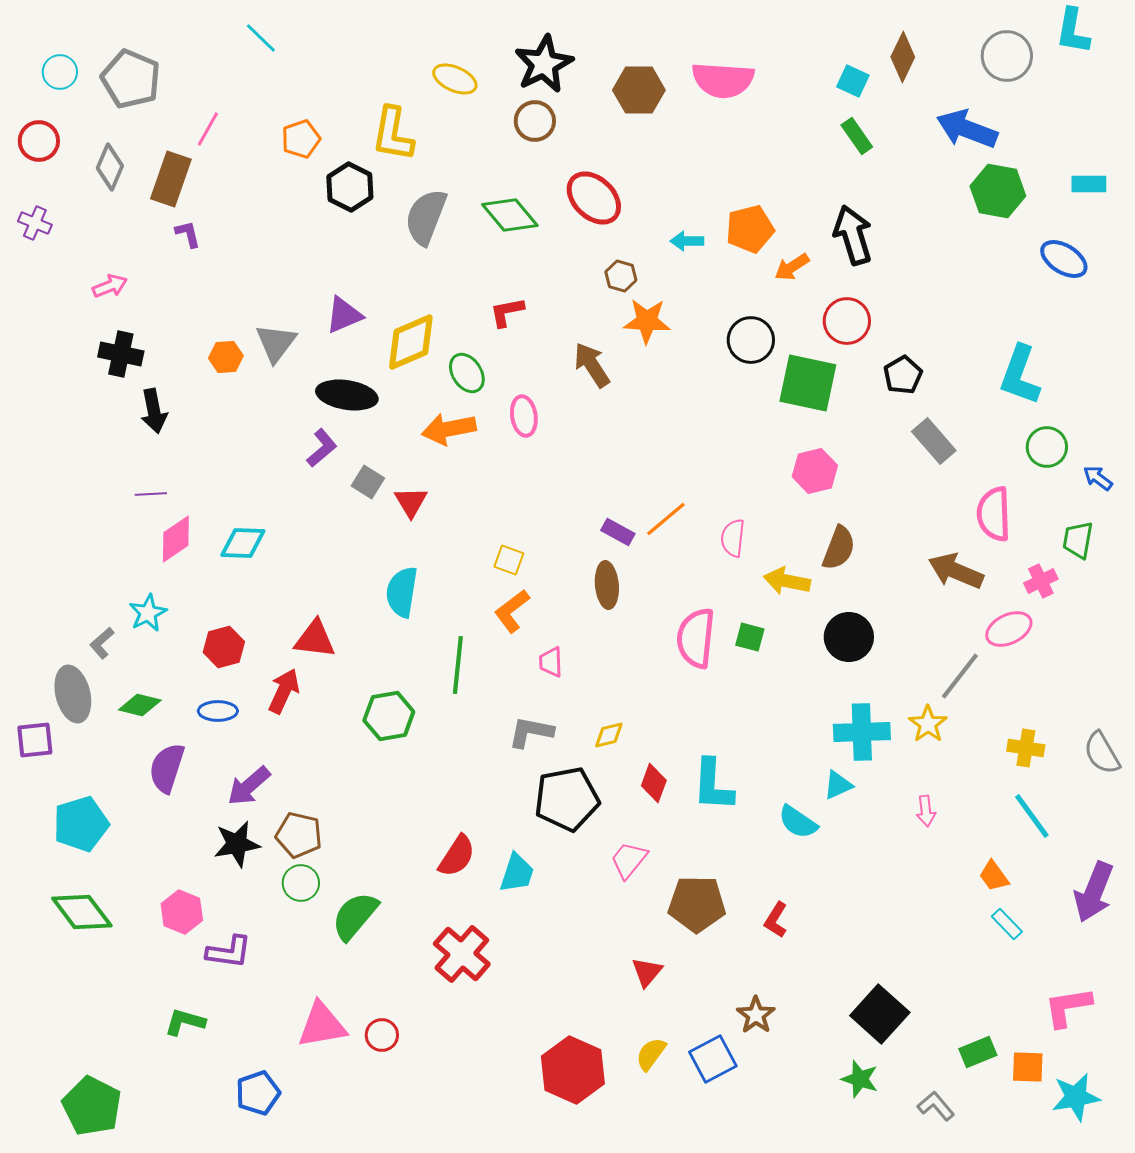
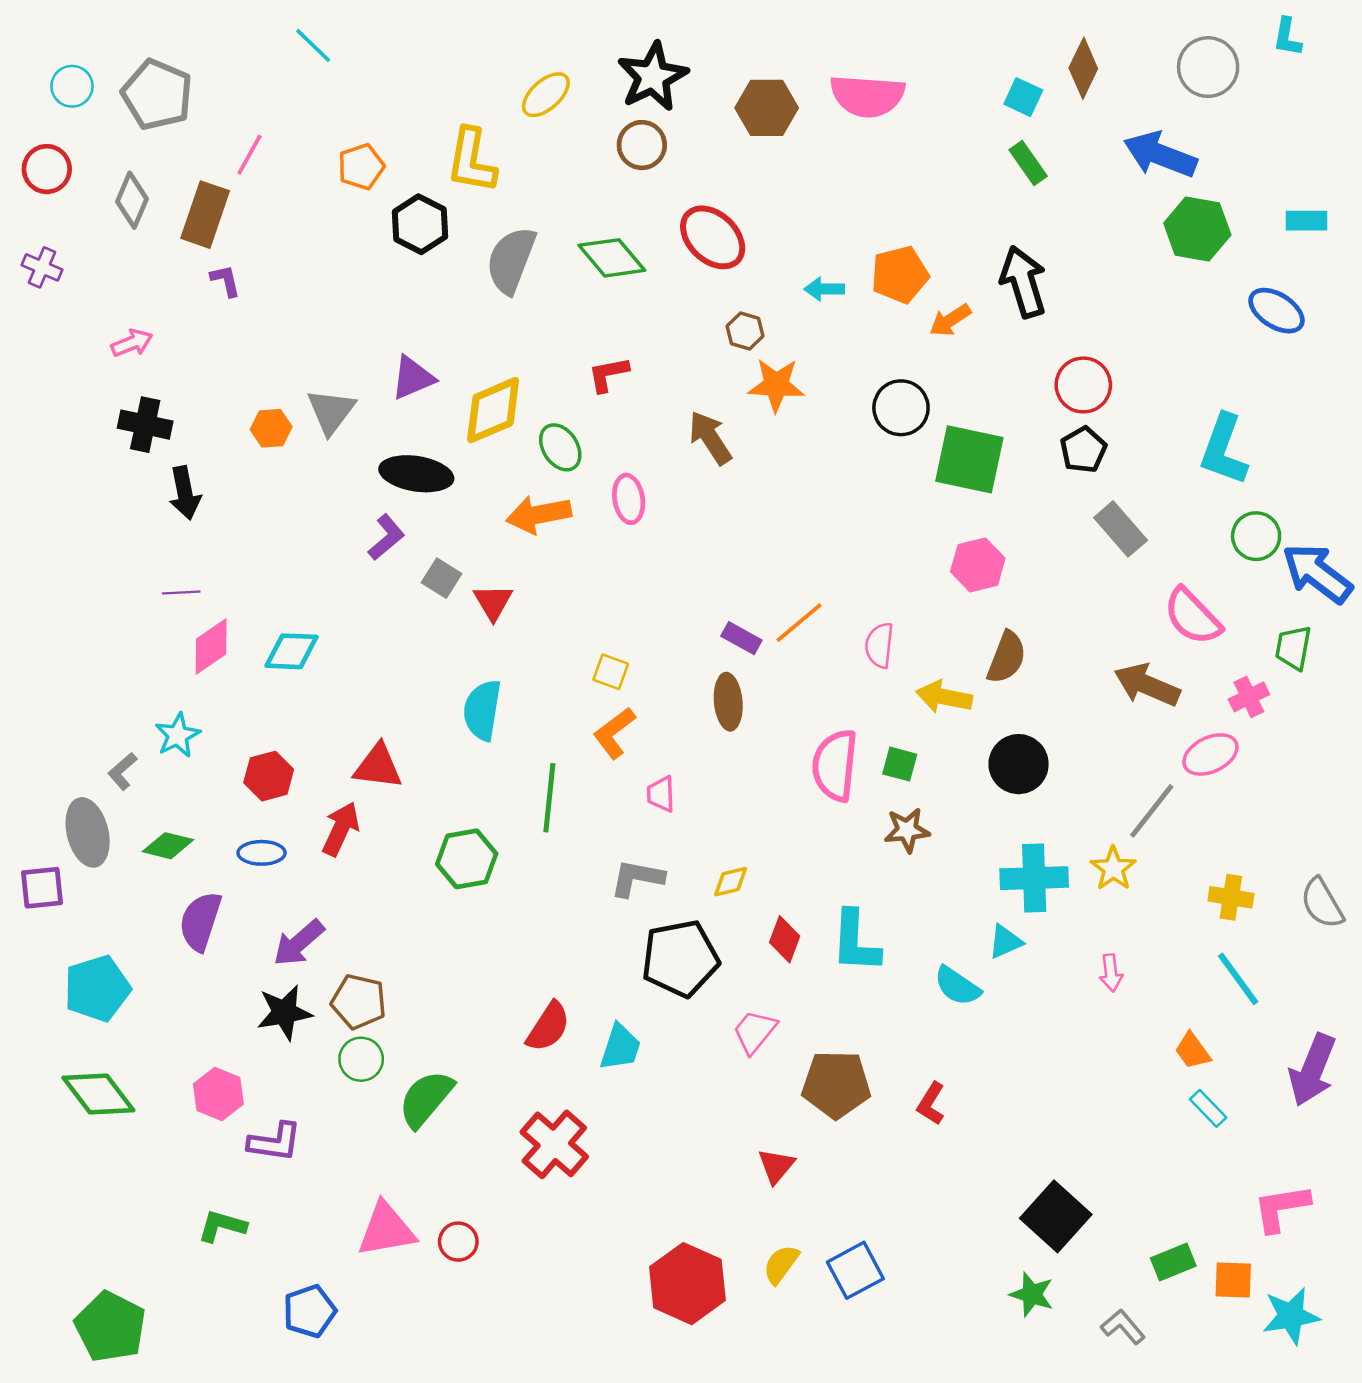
cyan L-shape: (1073, 31) -> (1287, 37), size x0.7
yellow ellipse: (455, 79) -> (546, 95), turned -66
red circle: (847, 321) -> (1083, 385), moved
blue arrow: (1098, 478) -> (1317, 573), size x2.0
pink semicircle: (994, 514) -> (1193, 617), turned -42
brown star: (756, 1015) -> (907, 830), moved, turned 30

